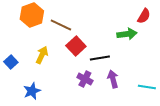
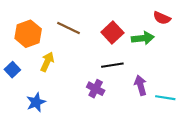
orange hexagon: (32, 15) -> (28, 34), moved
red semicircle: (144, 16) -> (162, 18), turned 84
red square: (76, 46) -> (112, 33), moved
purple arrow: (113, 79) -> (141, 85), moved

